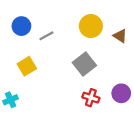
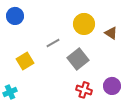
blue circle: (21, 26) -> (15, 16), moved
gray line: (46, 36) -> (53, 43), moved

